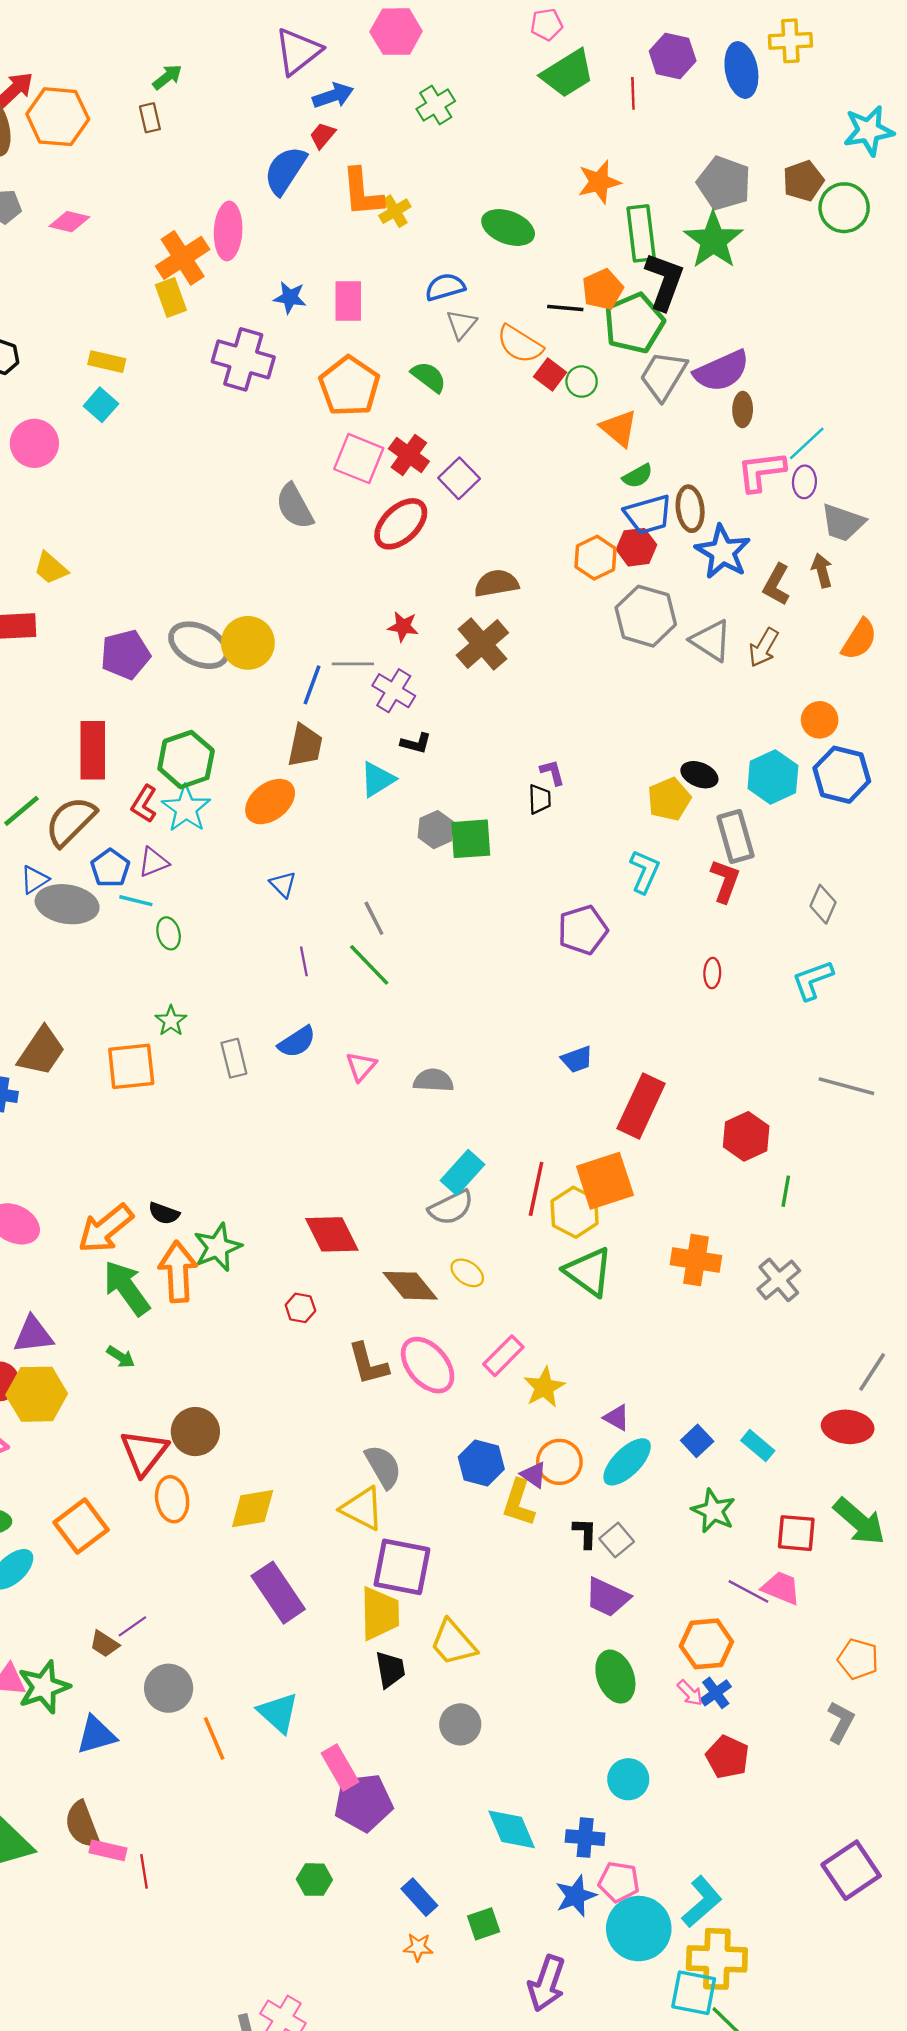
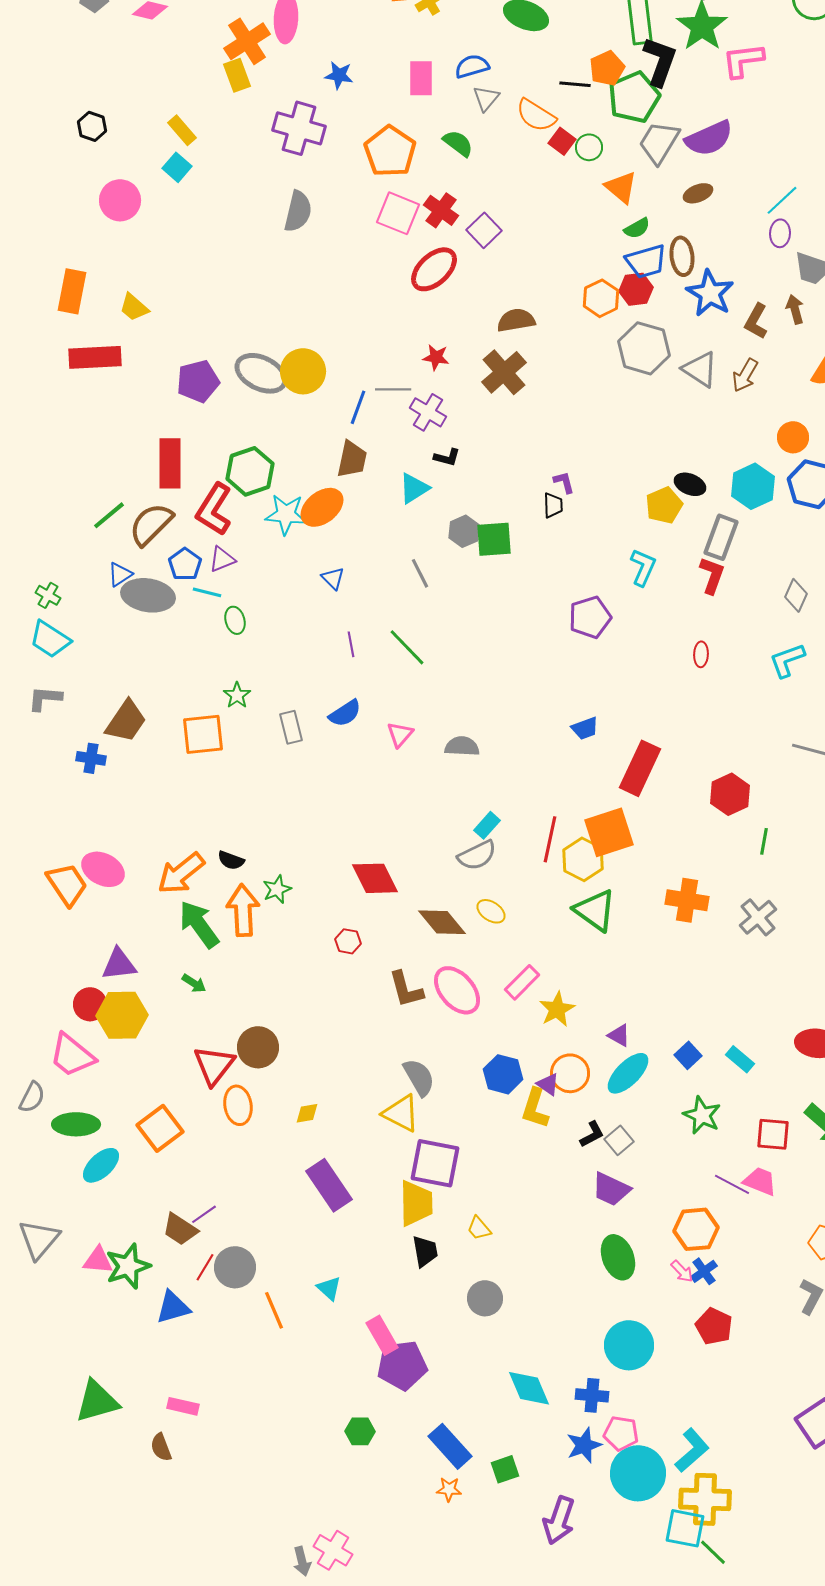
pink rectangle: (348, 301) -> (421, 78), moved
yellow rectangle: (107, 362) -> (182, 130), turned 36
brown ellipse: (743, 410) -> (698, 193), moved, turned 68
pink L-shape: (761, 471) -> (743, 60), moved
gray semicircle: (295, 506) -> (298, 211), moved, turned -138
red L-shape: (144, 804) -> (214, 509), size x1.6
cyan star: (186, 809) -> (286, 514), moved, turned -30
gray rectangle: (736, 837) -> (721, 537), turned 36
gray line: (374, 918) -> (420, 573), moved
cyan rectangle: (463, 1173) -> (487, 825), size x0.7
green star: (218, 1247) -> (277, 889), size x0.7
yellow diamond: (253, 1509) -> (307, 1113), size x0.6
black L-shape: (585, 1533) -> (592, 1134), turned 60
yellow trapezoid: (453, 1643) -> (479, 1228), size x0.6
brown trapezoid: (104, 1644) -> (180, 1229), size x1.4
cyan triangle: (278, 1713) -> (329, 1288), size x0.7
cyan circle: (628, 1779) -> (629, 1345), size x1.4
brown semicircle: (82, 1825) -> (161, 1447), moved, size x0.7
red line: (144, 1871) -> (205, 1267), moved, turned 40
blue rectangle: (419, 1897) -> (450, 1446), size x1.4

